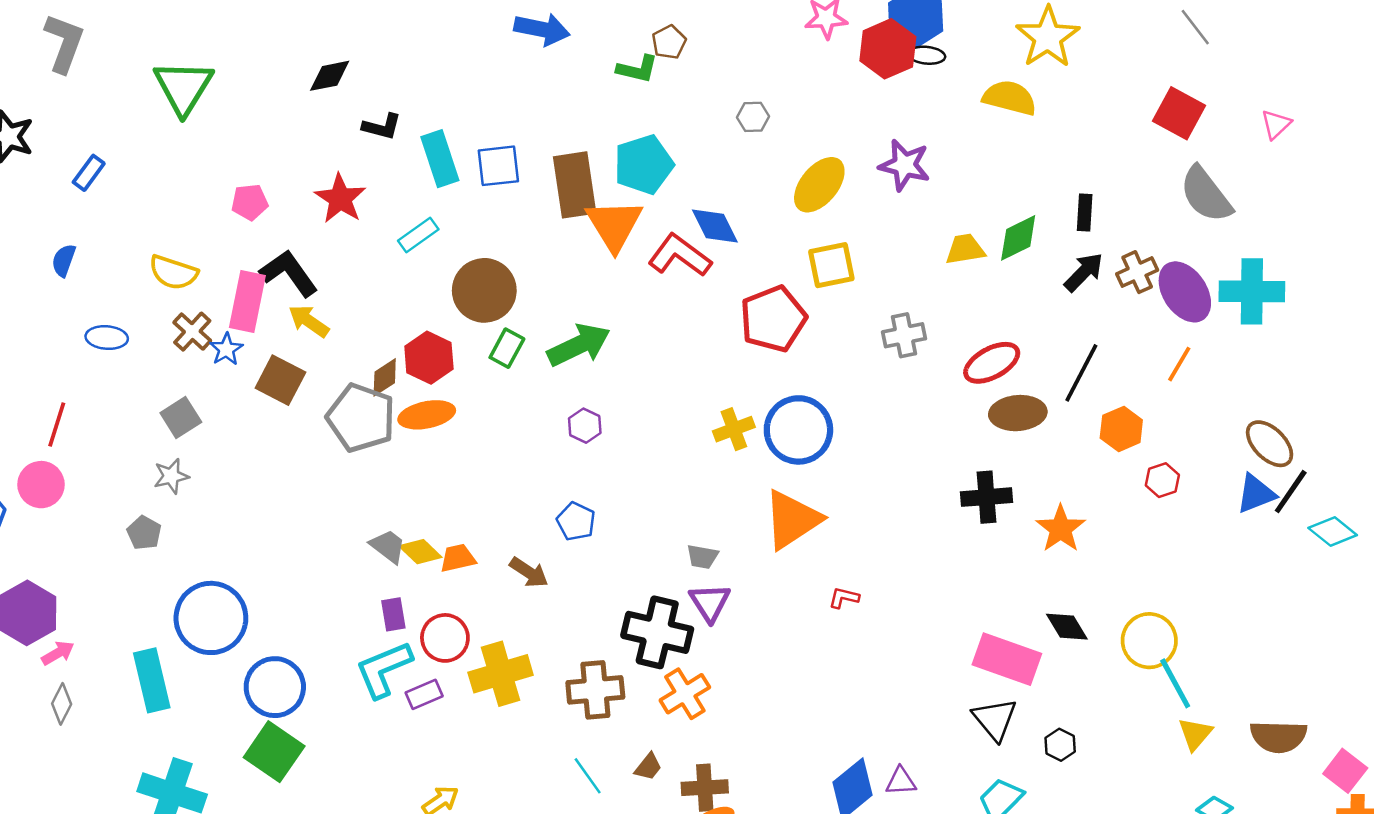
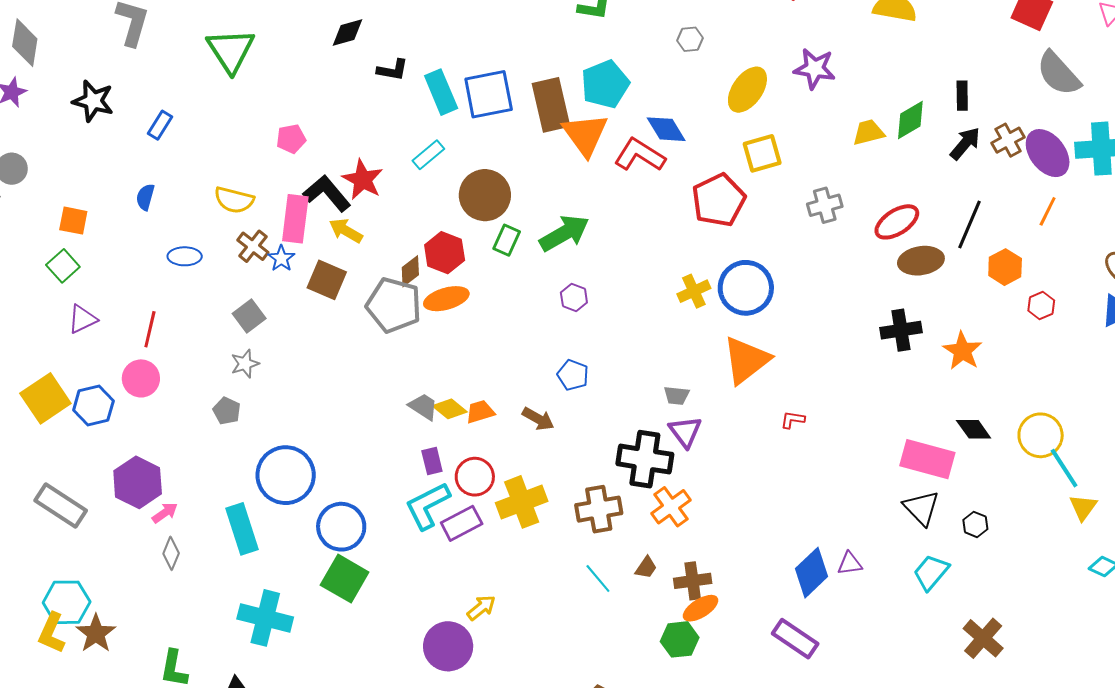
blue square: (498, 166) -> (489, 94), size x1.4
red star: (340, 199) -> (363, 180), moved
purple rectangle: (424, 694) -> (462, 523), size x1.4

